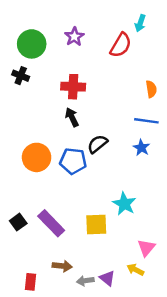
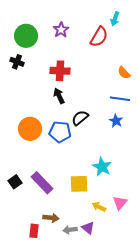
orange semicircle: (151, 89) -> (124, 73), turned 144
yellow arrow: (135, 270) -> (99, 207), moved
red rectangle: (30, 282) -> (34, 231), moved

